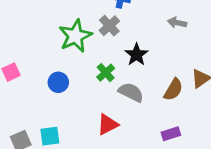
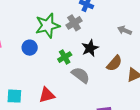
blue circle: (58, 82) -> (30, 48), moved
brown semicircle: (173, 90) -> (114, 63), moved
red triangle: (108, 124) -> (47, 95), moved

